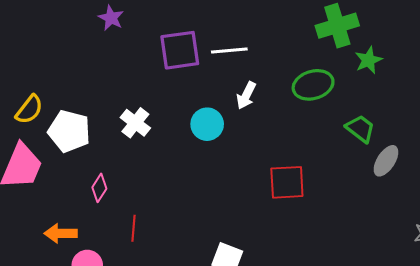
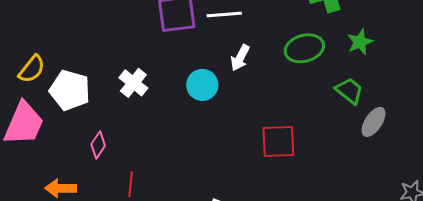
green star: (369, 60) -> (360, 42), moved

